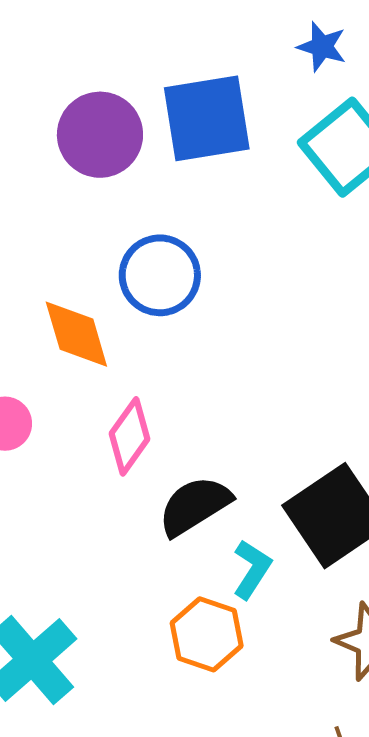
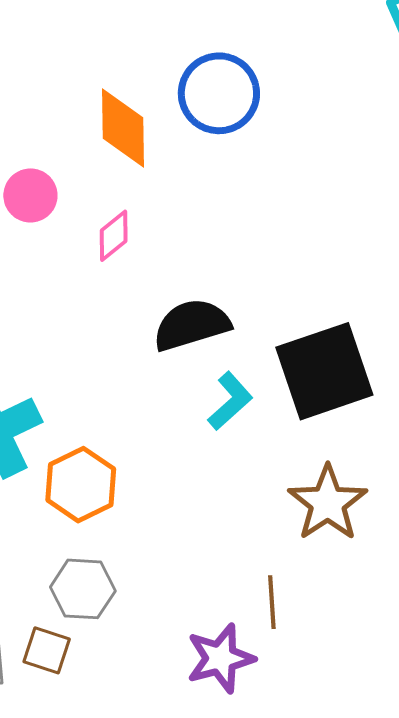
pink diamond: (129, 436) -> (114, 236), moved, size x0.7
orange hexagon: (207, 634) -> (81, 485), moved

